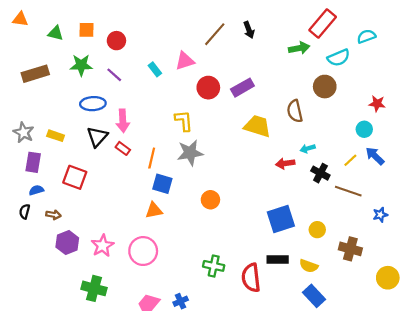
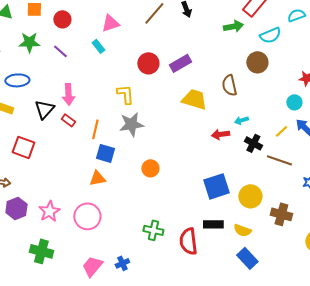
pink triangle: (185, 61) -> (110, 23), moved
blue ellipse: (93, 104) -> (17, 80), moved
yellow circle: (317, 230) -> (250, 196), size x1.5

